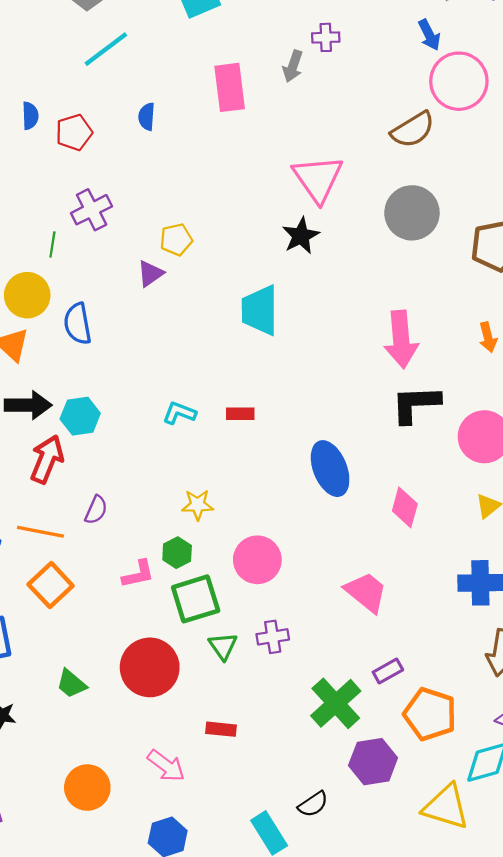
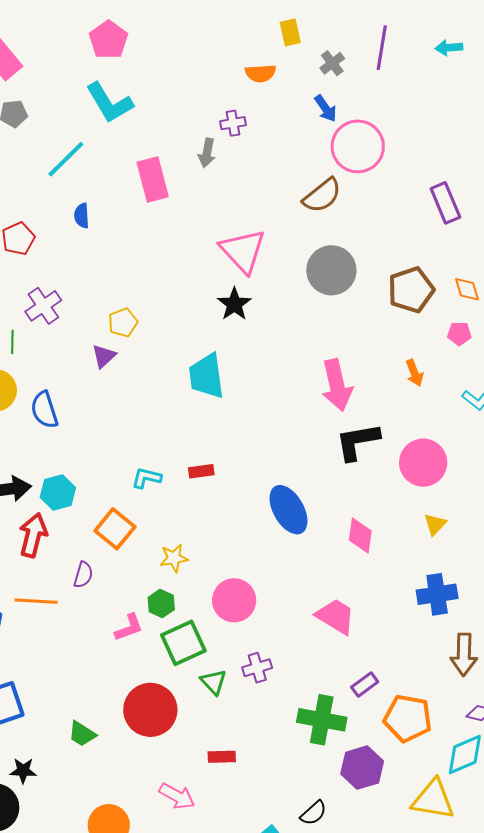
cyan line: (106, 49) -> (66, 159), moved
orange square: (51, 585) -> (115, 529), moved
green cross: (336, 703) -> (322, 720), turned -30

